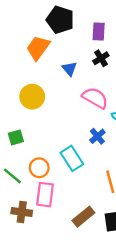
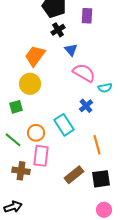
orange trapezoid: (38, 48) -> (35, 56), moved
black cross: (101, 58) -> (58, 30), moved
blue triangle: (69, 69) -> (71, 50), moved
yellow circle: (32, 97) -> (30, 84), moved

